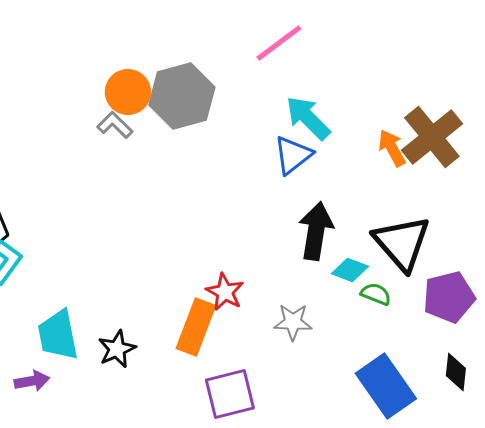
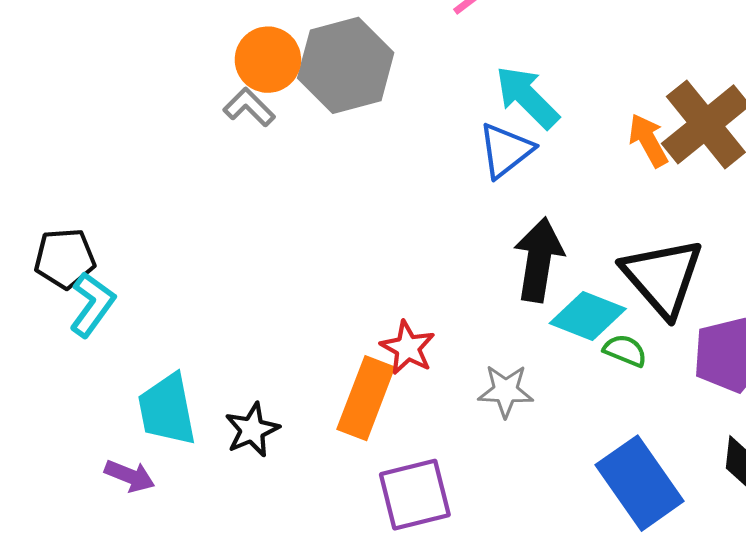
cyan diamond: (350, 270) -> (588, 316), size x1.4
purple arrow: (32, 381) -> (130, 476), turned 32

